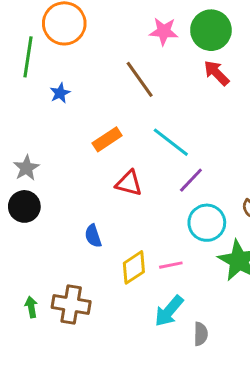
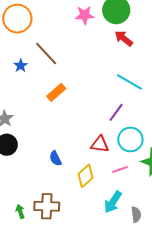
brown line: (140, 79) -> (46, 54), moved
cyan line: (171, 142) -> (130, 82), moved
red triangle: (129, 183) -> (100, 144), moved
pink line: (171, 265) -> (120, 169), moved

